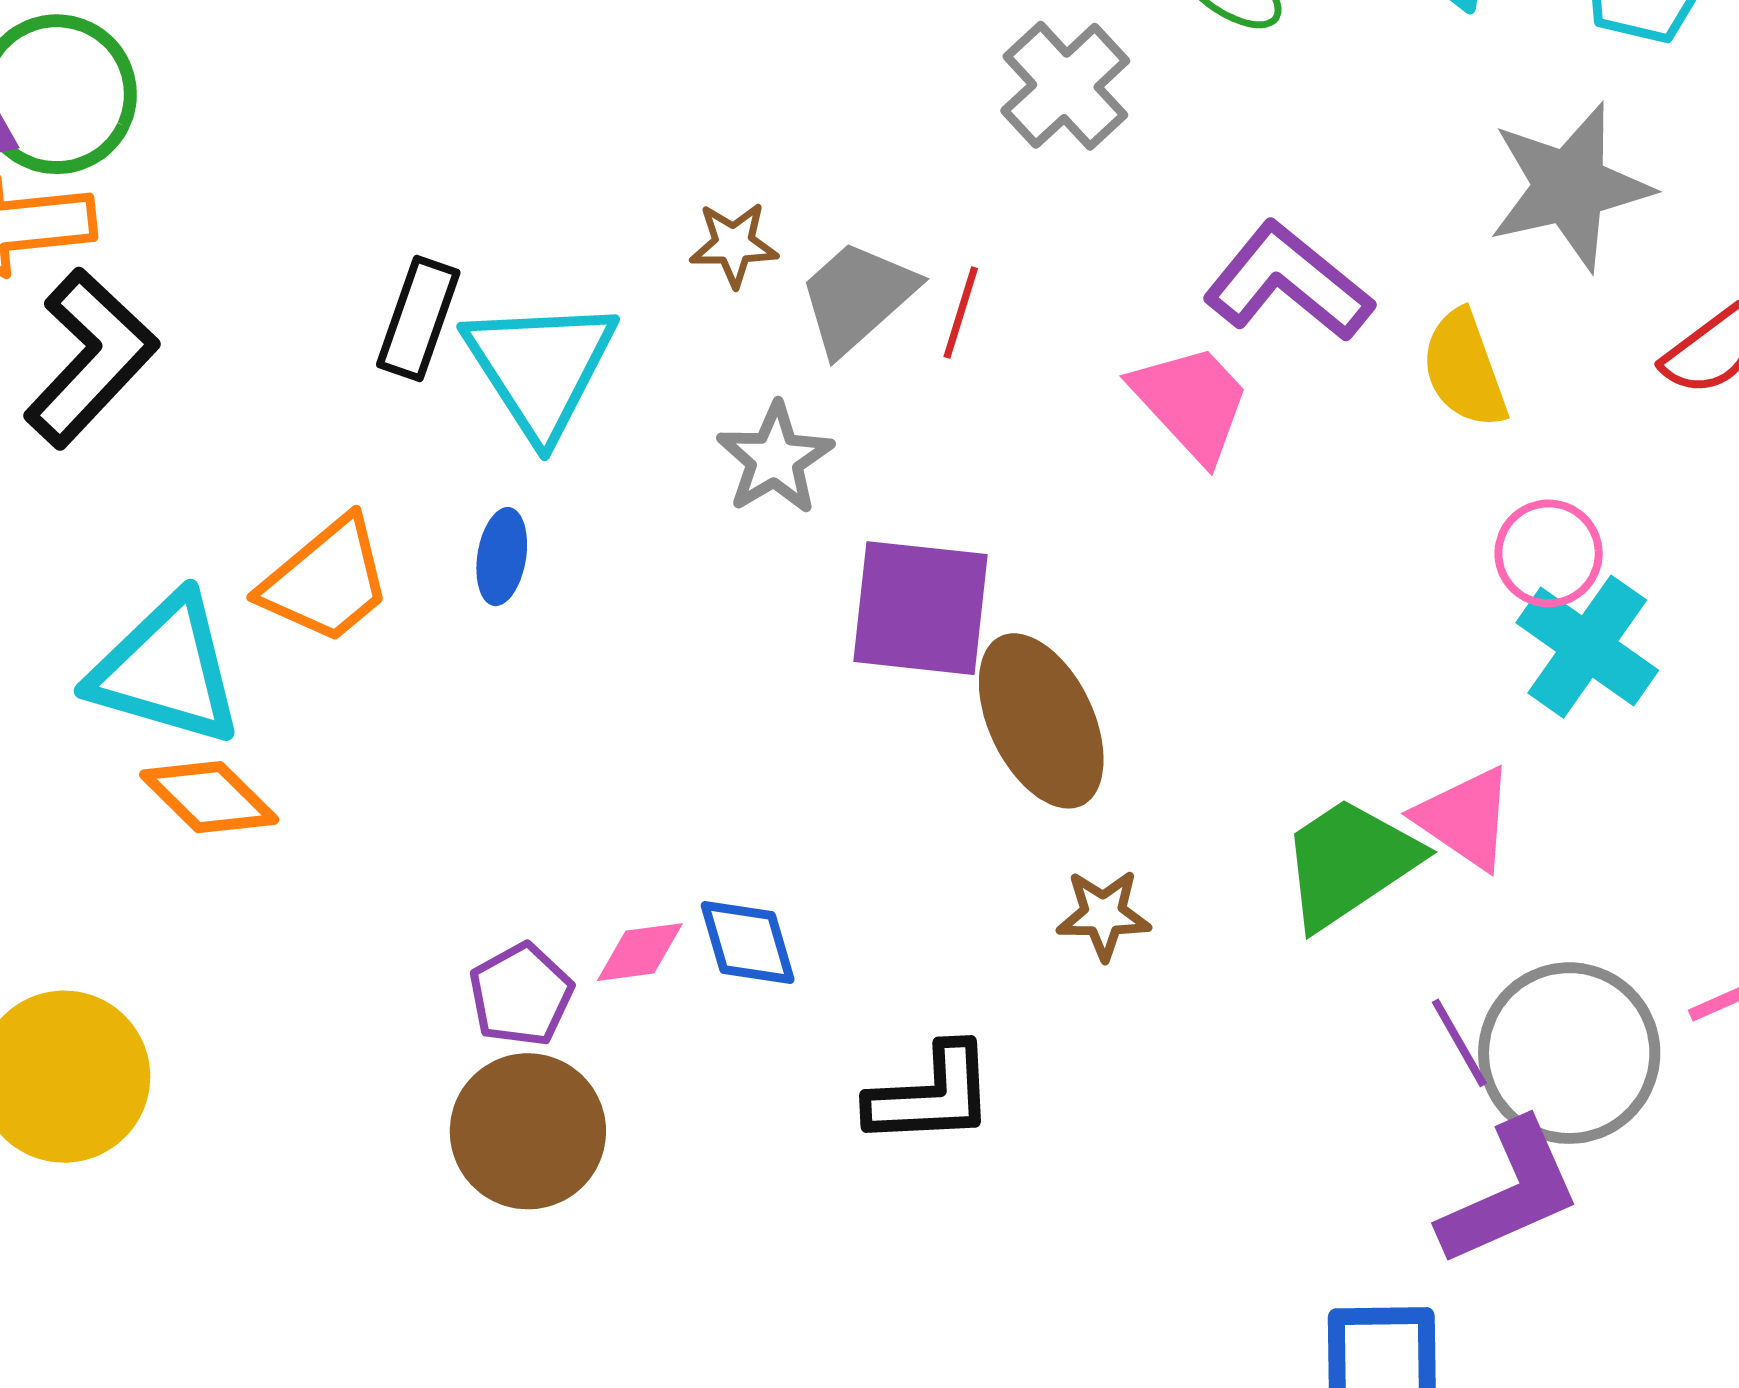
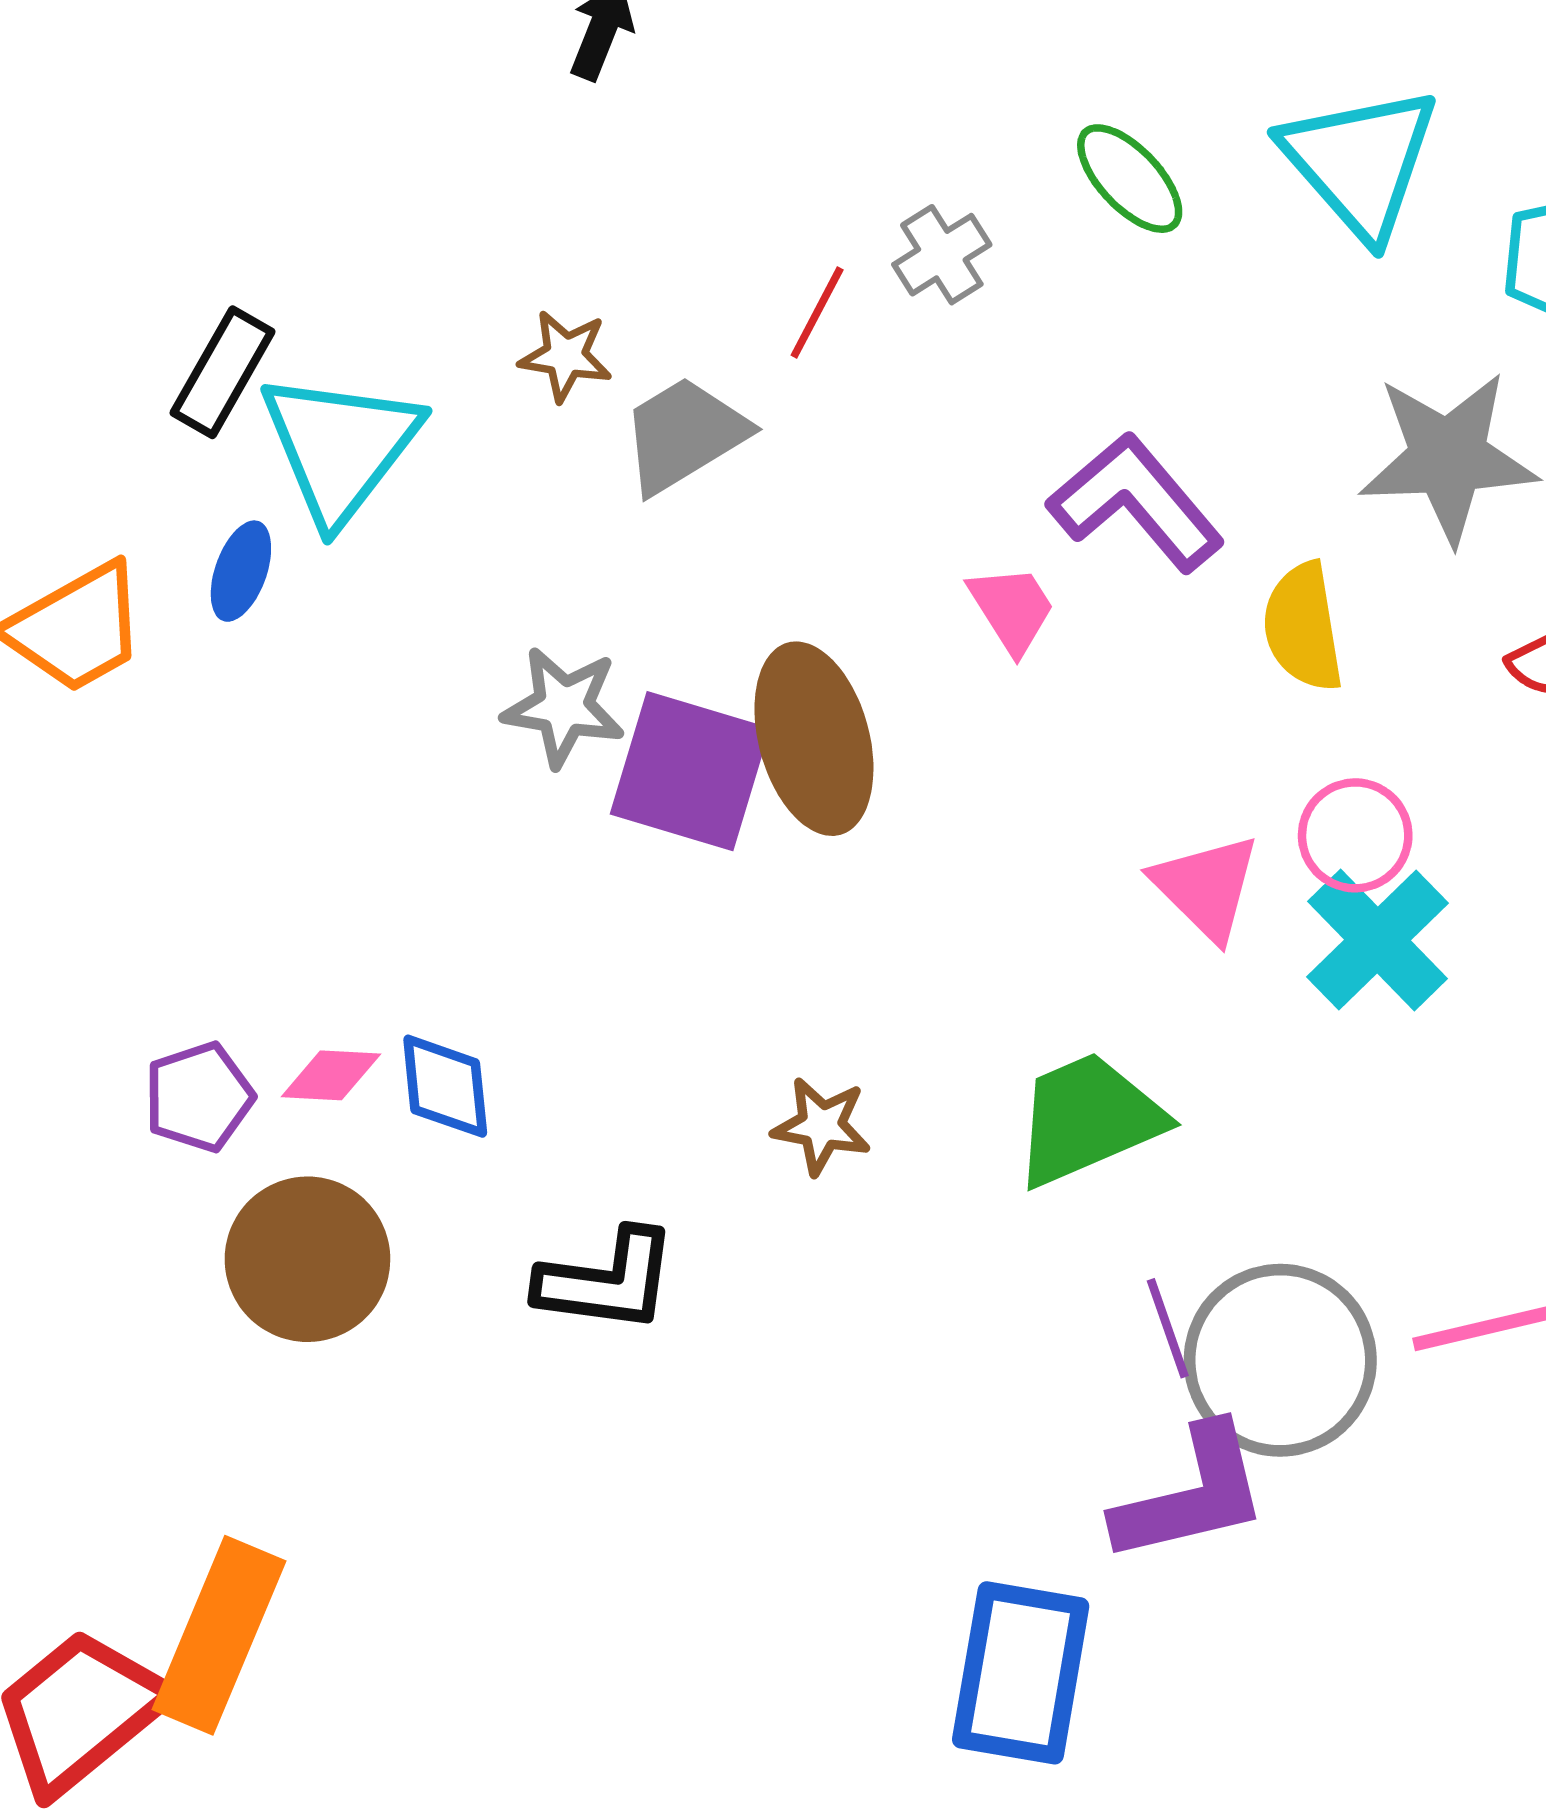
gray cross: (1065, 86) -> (942, 255), size x0.7
red line: (961, 312) -> (817, 312), moved
pink trapezoid: (1191, 402) -> (1012, 609), size x0.7
gray star: (775, 459) -> (564, 707), moved, turned 30
blue ellipse: (502, 557) -> (241, 571), moved
brown ellipse: (1041, 721) -> (814, 739), moved
pink triangle: (1465, 818) -> (1206, 887), moved
brown circle: (528, 1131) -> (307, 1259), moved

